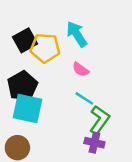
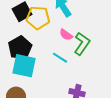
cyan line: (84, 98) -> (60, 58), moved
green L-shape: (99, 120) -> (82, 44), moved

